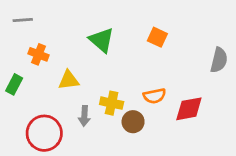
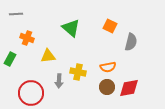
gray semicircle: (219, 60) -> (131, 42), moved
red diamond: (189, 109) -> (129, 88), moved
brown circle: (133, 122) -> (107, 87), moved

